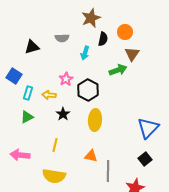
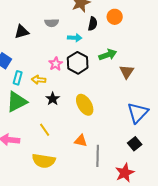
cyan arrow: (85, 53) -> (75, 38), turned -104
brown triangle: (132, 54) -> (127, 72), moved
black hexagon: (88, 90) -> (78, 63), moved
green triangle: (27, 117) -> (17, 102), size x1.6
yellow ellipse: (95, 120) -> (85, 105), turned -35
yellow line: (55, 145) -> (45, 130), turned -48

